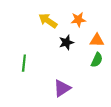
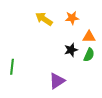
black star: (66, 42) -> (71, 50), moved
green line: (24, 63) -> (12, 67), moved

